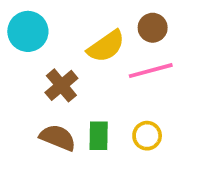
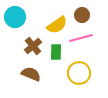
green rectangle: (99, 136) -> (56, 52), moved
yellow circle: (147, 136) -> (79, 73), size x1.5

